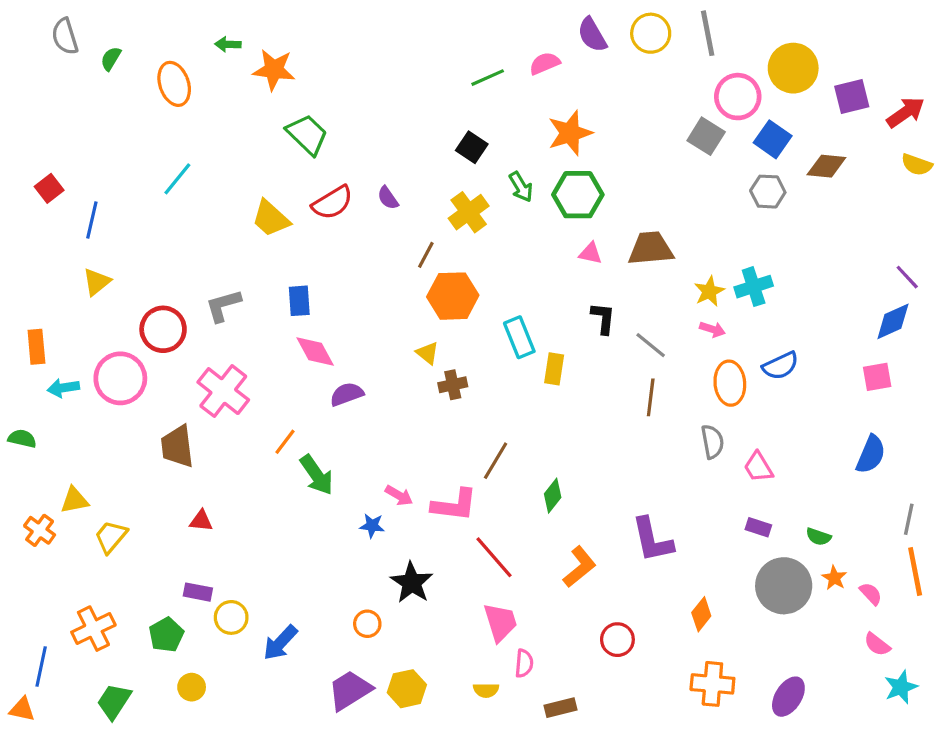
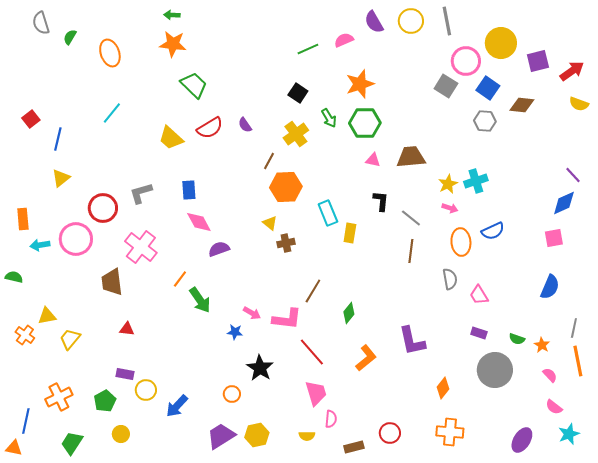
green arrow: (228, 44) -> (172, 15), moved
orange star: (834, 578) -> (542, 345), moved
red circle: (617, 640) -> (390, 433), moved
purple ellipse: (788, 697) -> (522, 440), moved

